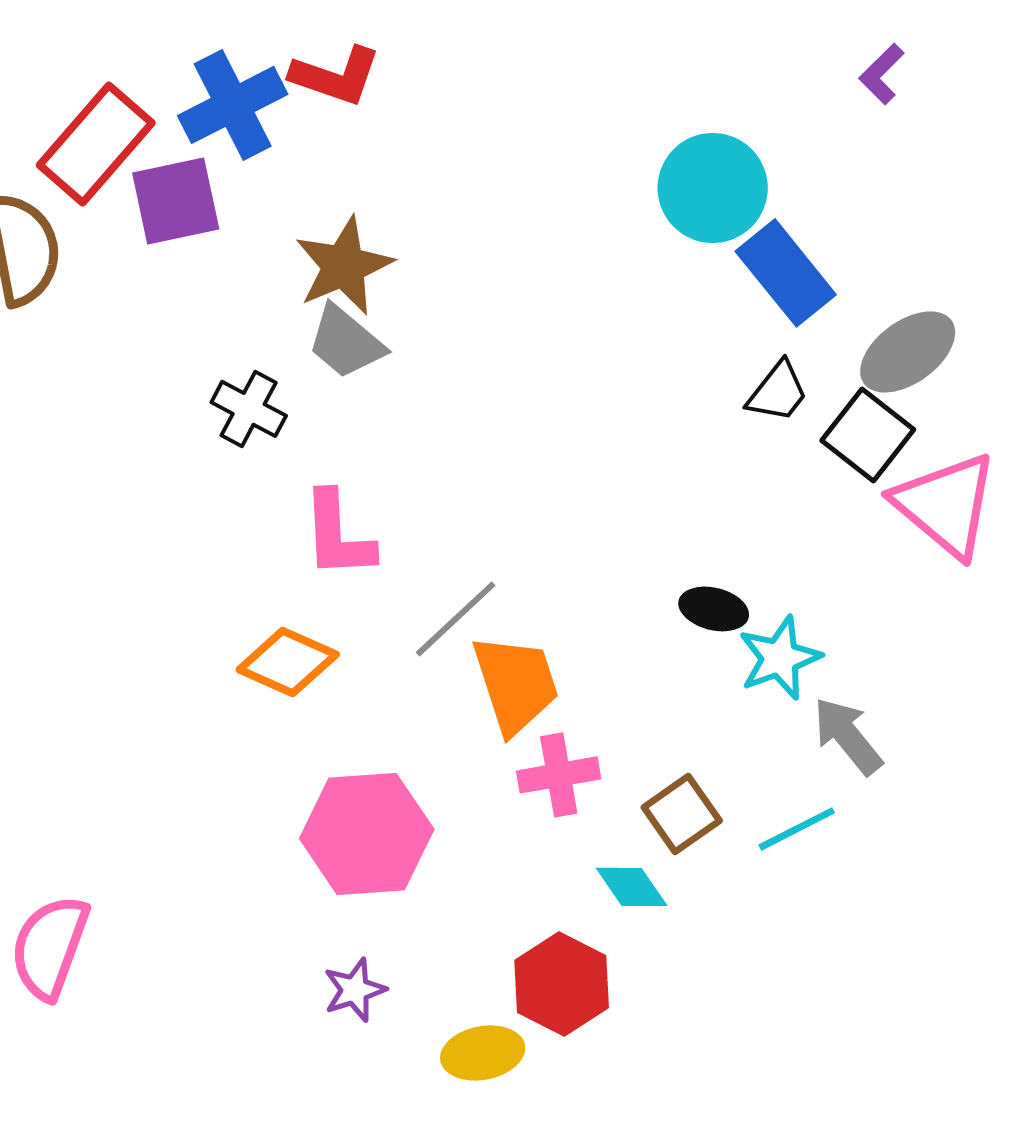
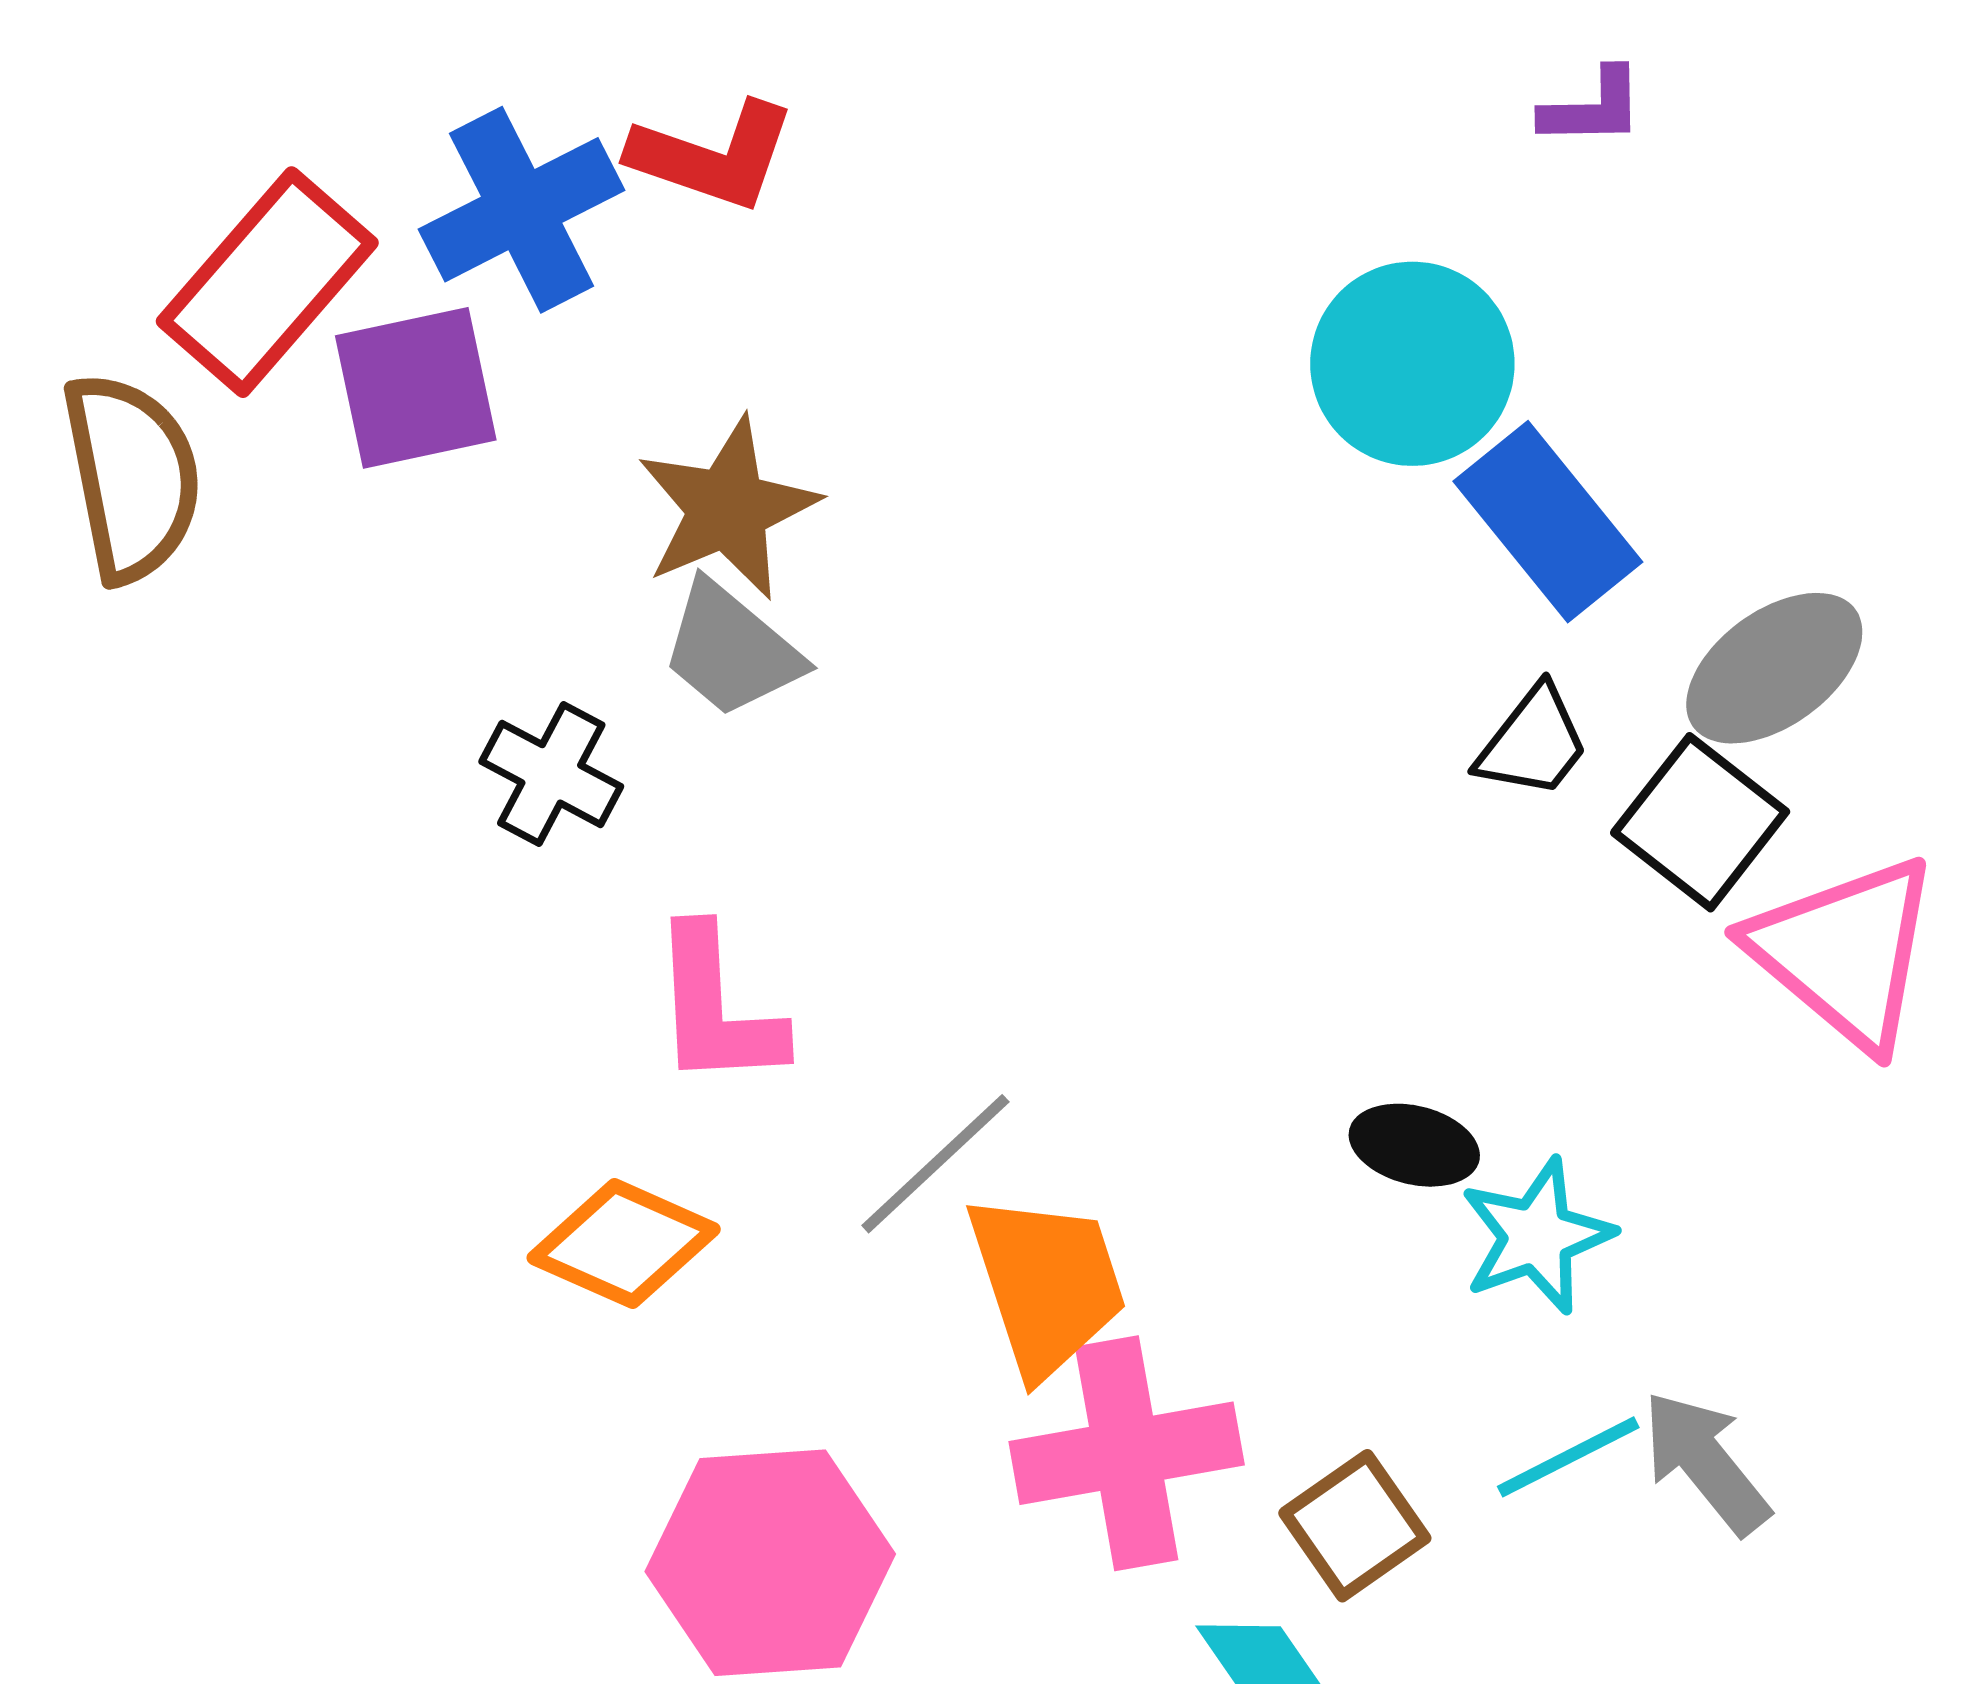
purple L-shape: (882, 74) -> (1592, 108), moved, turned -136
gray arrow: (848, 736) -> (1706, 1463), moved
pink cross: (559, 775) -> (1127, 1453), size x1.5
cyan line: (797, 829) -> (1568, 1457), moved

